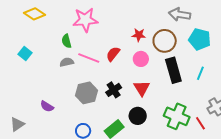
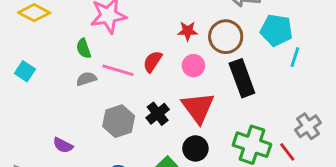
cyan line: (200, 73) -> (295, 57), moved
red triangle: (142, 88) -> (198, 108), size x1.4

